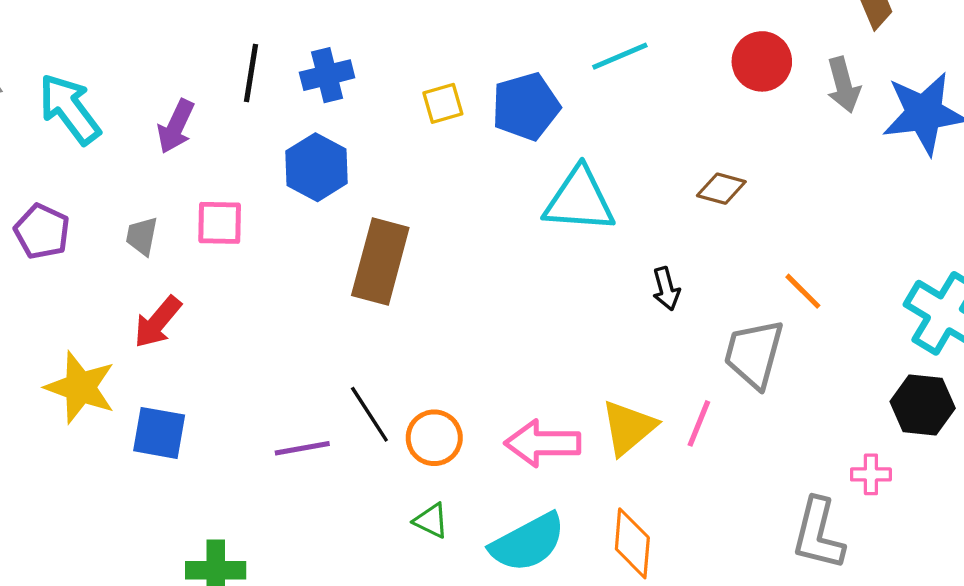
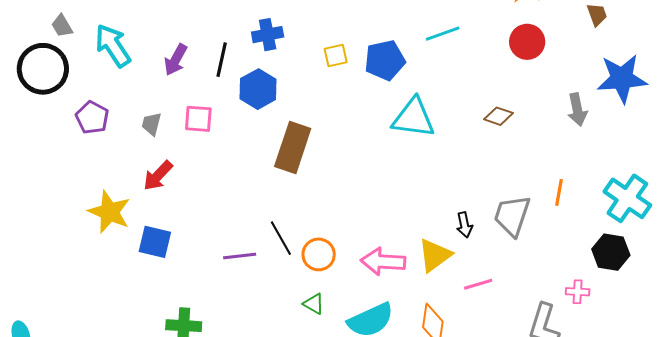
black line: (251, 73) -> (222, 60), moved
gray arrow: (843, 85) -> (577, 110), moved
black arrow: (666, 289) -> (464, 225), moved
orange line: (803, 291) -> (559, 192), moved, turned 52
pink line: (699, 423) -> (478, 284), moved, turned 48

